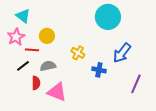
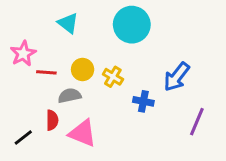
cyan triangle: (23, 16) -> (68, 23), moved
cyan circle: (108, 17) -> (132, 25), moved
yellow circle: (47, 36) -> (83, 69), moved
black line: (23, 66) -> (23, 138), moved

